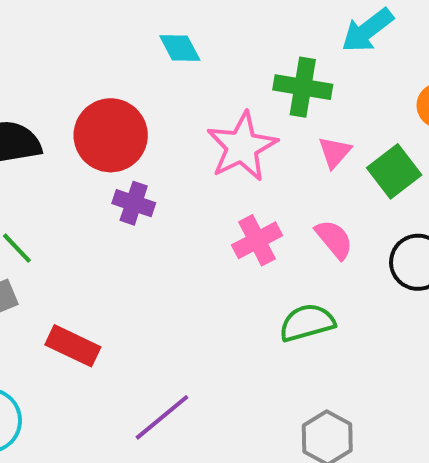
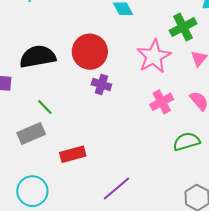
green cross: (303, 87) -> (183, 27), turned -36
red rectangle: (73, 346) -> (73, 154), turned -40

